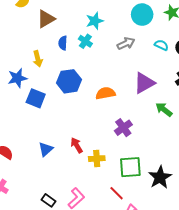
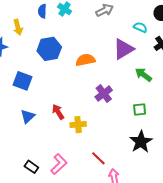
cyan semicircle: (161, 45) -> (140, 27), moved
blue square: (36, 98) -> (22, 81), moved
green square: (130, 167) -> (140, 110), moved, size x0.6

